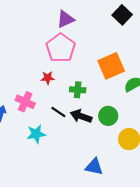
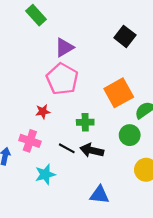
red star: (48, 78) -> (43, 112), moved
green circle: (108, 116) -> (130, 135), moved
blue triangle: (94, 167) -> (100, 195), moved

